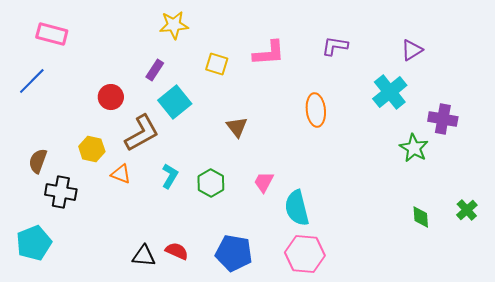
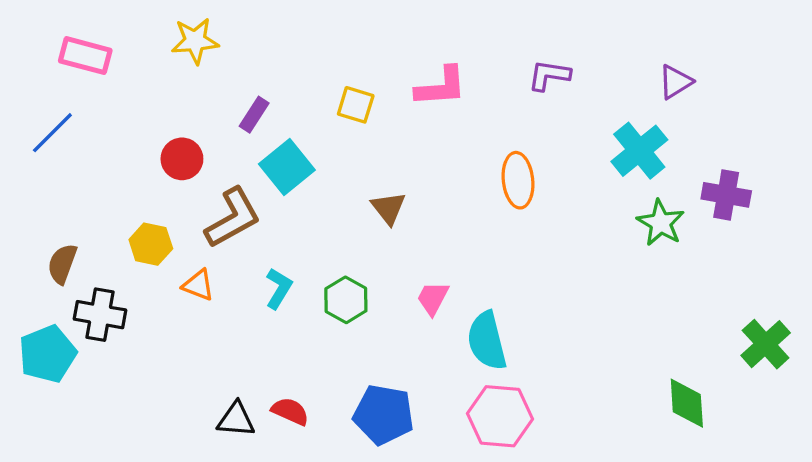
yellow star: (174, 25) -> (195, 41), moved
green star: (414, 148) -> (661, 223), moved
green cross: (467, 210) -> (766, 344), size x1.4
green diamond: (421, 217) -> (687, 403), moved, size x1.4
cyan pentagon: (34, 243) -> (48, 354), moved

